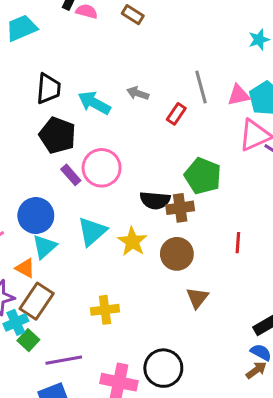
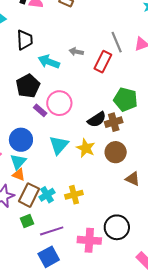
black trapezoid: (48, 89) -> (25, 40), moved
red rectangle: (176, 114) -> (103, 62), size x1.5
black pentagon: (57, 135) -> (28, 86), turned 30
black semicircle: (155, 200) -> (97, 119), turned -30
cyan triangle: (44, 247) -> (18, 162), moved
brown triangle: (197, 298) -> (133, 179), turned -35
cyan cross: (16, 322) -> (47, 195), moved
green square: (28, 340) -> (27, 221), turned 32

